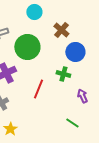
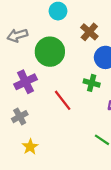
red line: (38, 89) -> (63, 100), turned -60

